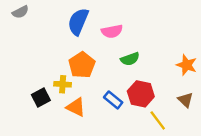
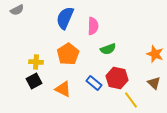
pink semicircle: (112, 31) -> (93, 26), turned -78
yellow cross: (63, 84) -> (36, 62), moved

